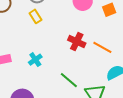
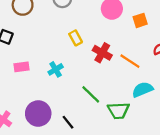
yellow rectangle: (35, 16) -> (76, 38), moved

